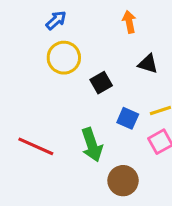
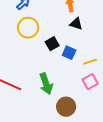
black triangle: (148, 64) -> (76, 24), moved
blue square: (128, 118) -> (69, 53), moved

